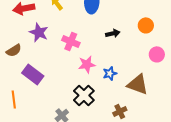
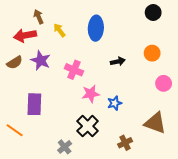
brown semicircle: (14, 50) -> (15, 63), moved
purple rectangle: (33, 74) -> (34, 104), turned 55
brown triangle: (138, 84) -> (155, 123), moved
orange line: (14, 99) -> (15, 130), turned -48

